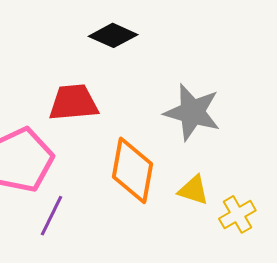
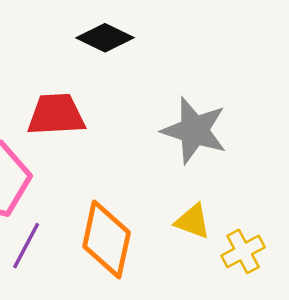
orange diamond: (133, 170) -> (107, 239), moved

